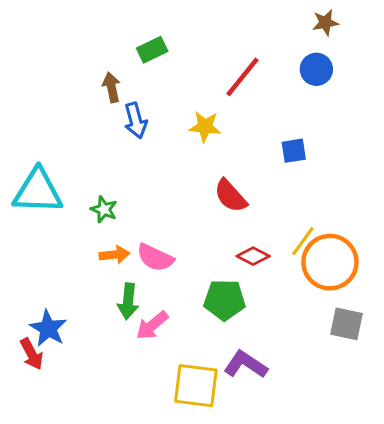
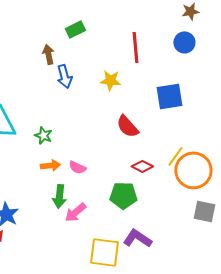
red line: (243, 77) -> (135, 47), turned -44
blue square: (294, 151) -> (169, 96), size x1.6
pink semicircle: (155, 258) -> (77, 167), size x0.7

